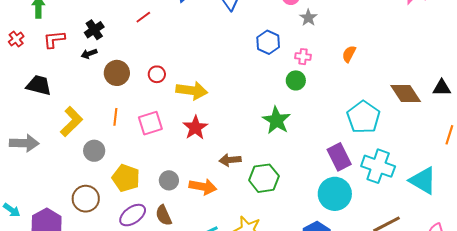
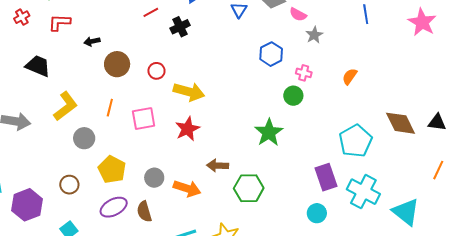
black cross: (94, 30) -> (180, 27), moved
cyan circle: (335, 194) -> (317, 213), size x0.6
brown circle: (86, 199) -> (69, 185), size x0.7

